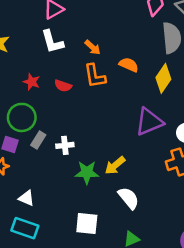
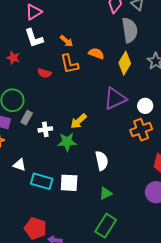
red star: (32, 82) -> (13, 58), moved
white cross: (65, 145) -> (45, 129), moved
yellow arrow: (115, 165) -> (79, 121), moved
white semicircle: (129, 198) -> (102, 161), turned 30
cyan rectangle: (25, 228) -> (42, 181), moved

